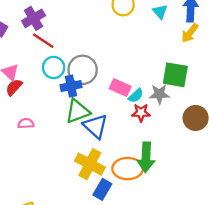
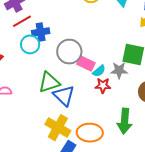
red line: (43, 41) -> (22, 21), turned -66
gray circle: (83, 70) -> (69, 52), moved
blue cross: (71, 86) -> (41, 32), moved
green arrow: (146, 157) -> (125, 121), moved

